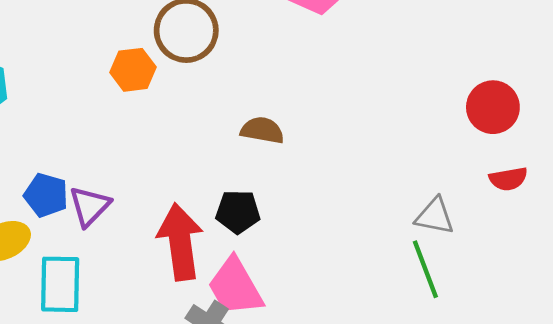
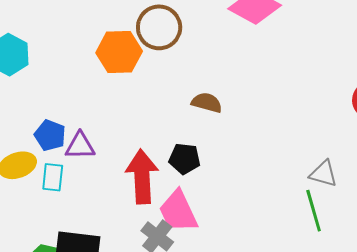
orange hexagon: (133, 70) -> (119, 52), size x1.4
purple triangle: (90, 206) -> (80, 146), turned 40
cyan rectangle: (60, 284) -> (53, 177), moved, size x0.7

